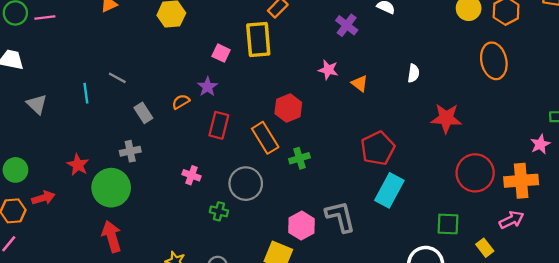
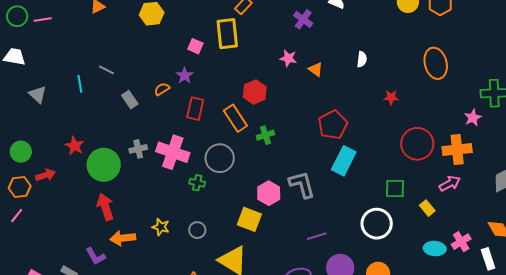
orange ellipse: (494, 61) -> (436, 63), moved
red star: (446, 118) -> (391, 97), size x0.6
gray cross: (130, 151) -> (138, 149), moved
pink cross: (192, 175) -> (173, 152), size x2.0

